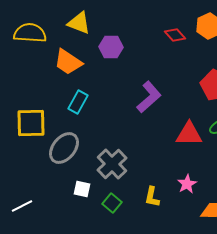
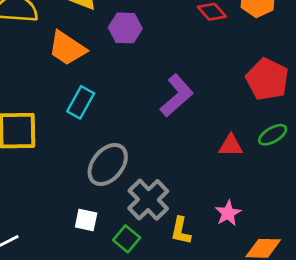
red triangle: (189, 134) -> (231, 146), size x0.7
gray ellipse: (64, 148) -> (108, 164), moved
gray cross: (112, 164) -> (148, 200), moved

